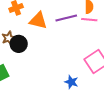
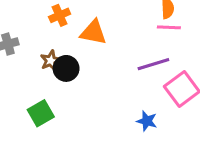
purple line: (66, 18) -> (153, 64), moved

